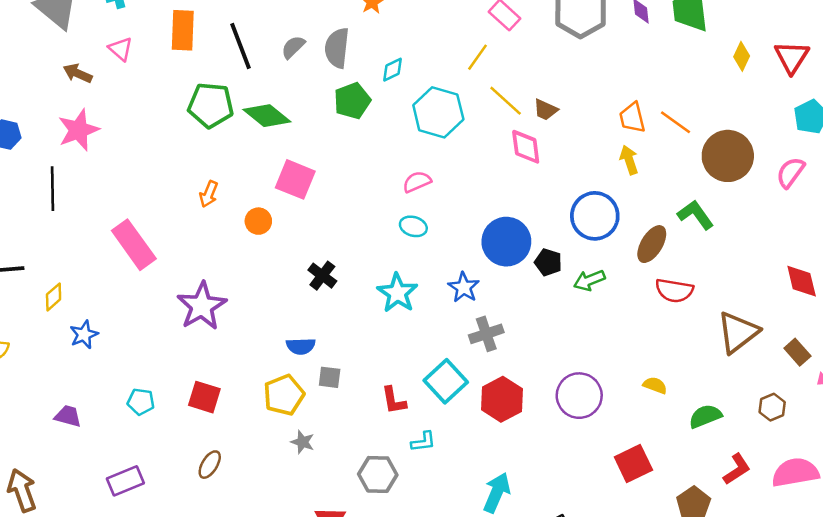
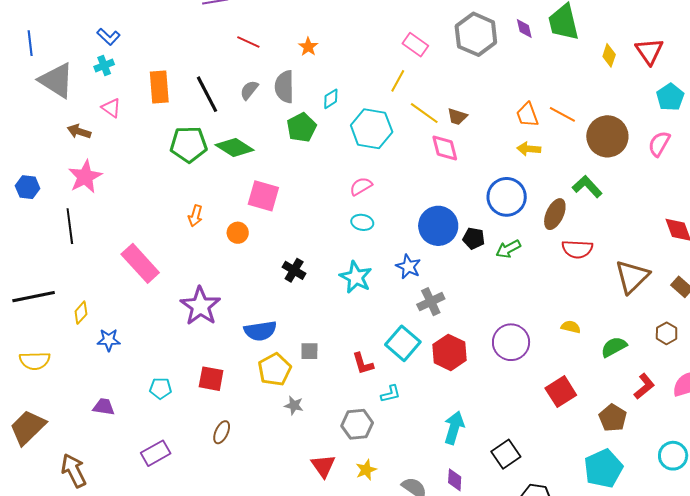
yellow arrow: (629, 160) -> (529, 149), turned -60
blue star: (84, 335) -> (109, 340), turned 30
blue semicircle: (301, 346) -> (260, 331), moved, size x1.4

